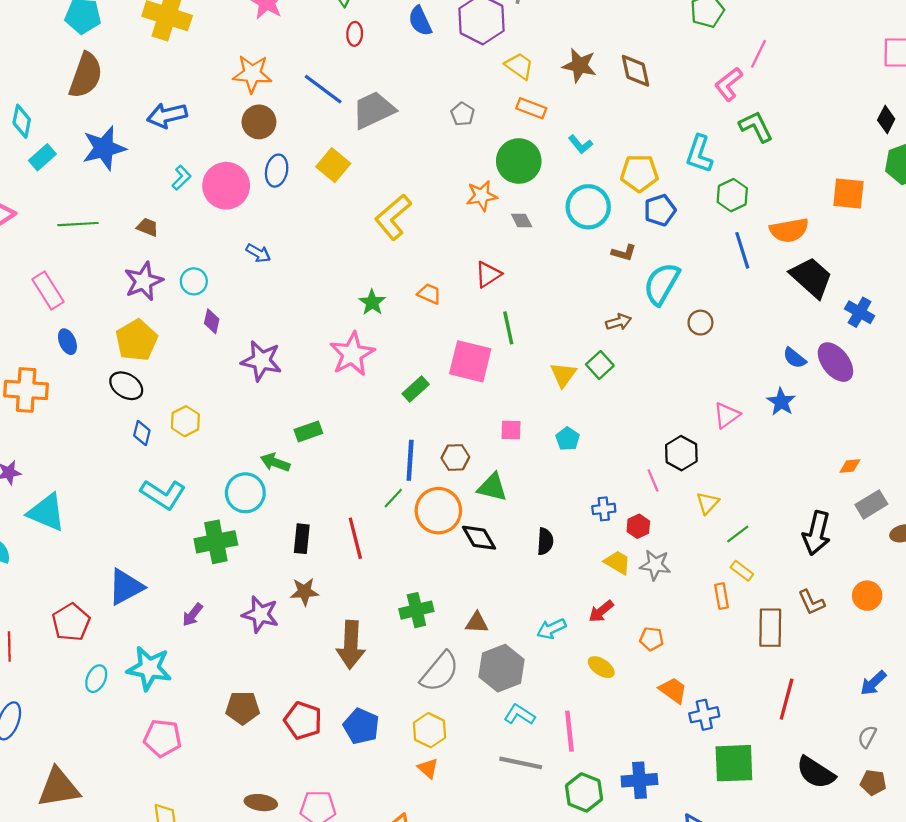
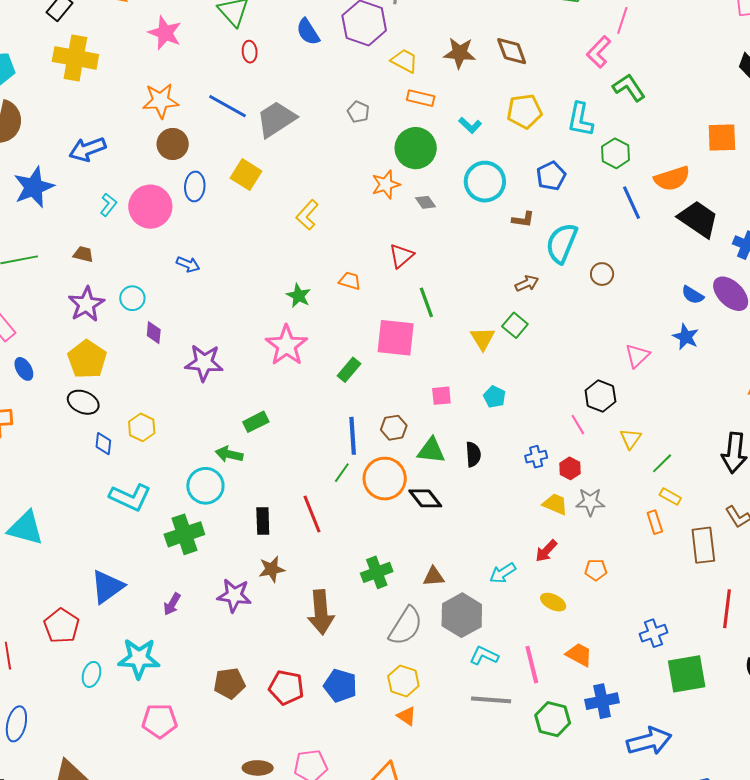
yellow pentagon: (639, 173) -> (524, 111), moved
yellow L-shape: (393, 217) -> (307, 215), size x0.7
black semicircle: (545, 541) -> (473, 454), moved
orange trapezoid: (673, 690) -> (579, 655), moved

